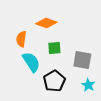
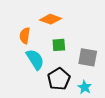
cyan star: (88, 85) -> (85, 87), moved

